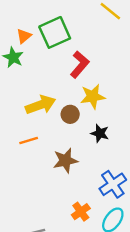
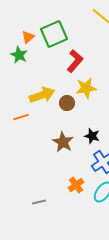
black star: (100, 133) -> (92, 136), moved
orange line: (29, 140) -> (21, 117), moved
brown star: (65, 161) -> (63, 142), turned -30

